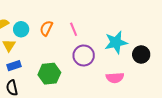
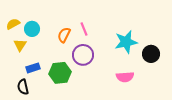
orange semicircle: (46, 28) -> (64, 35), moved
purple circle: (84, 55) -> (83, 55), moved
blue rectangle: (14, 66) -> (33, 68), moved

